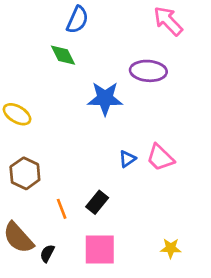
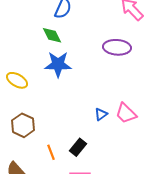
blue star: (105, 98) -> (58, 64), moved

